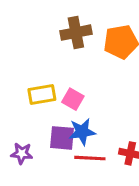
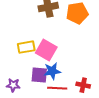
pink square: (73, 99) -> (46, 50), size x1.5

